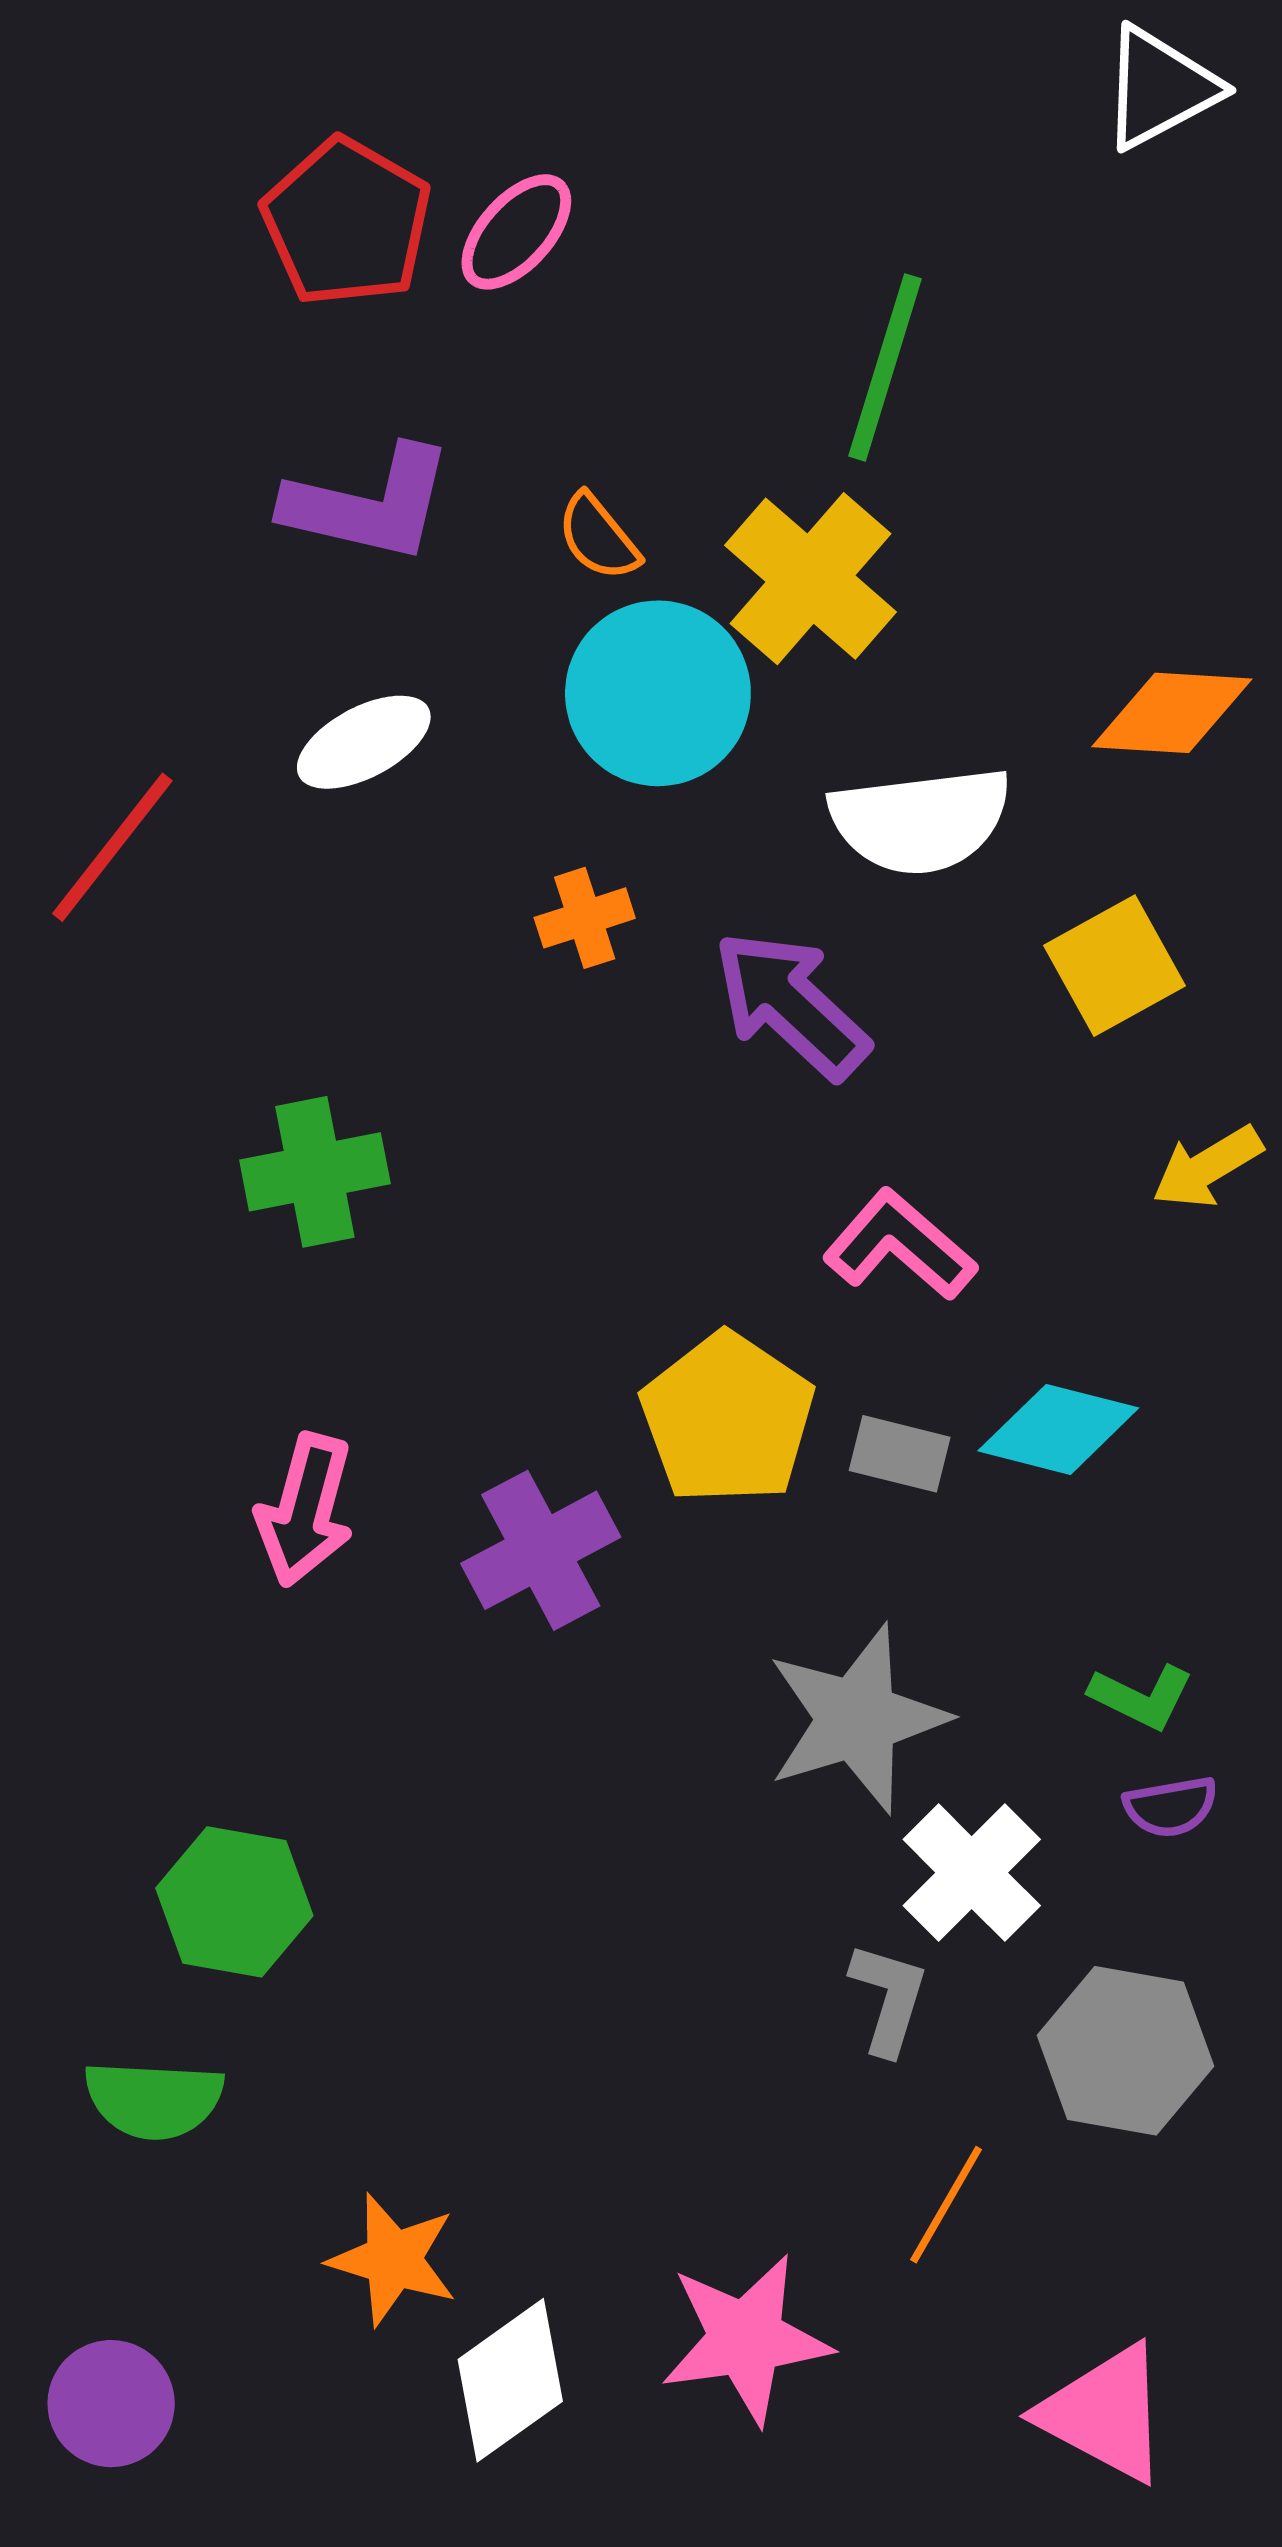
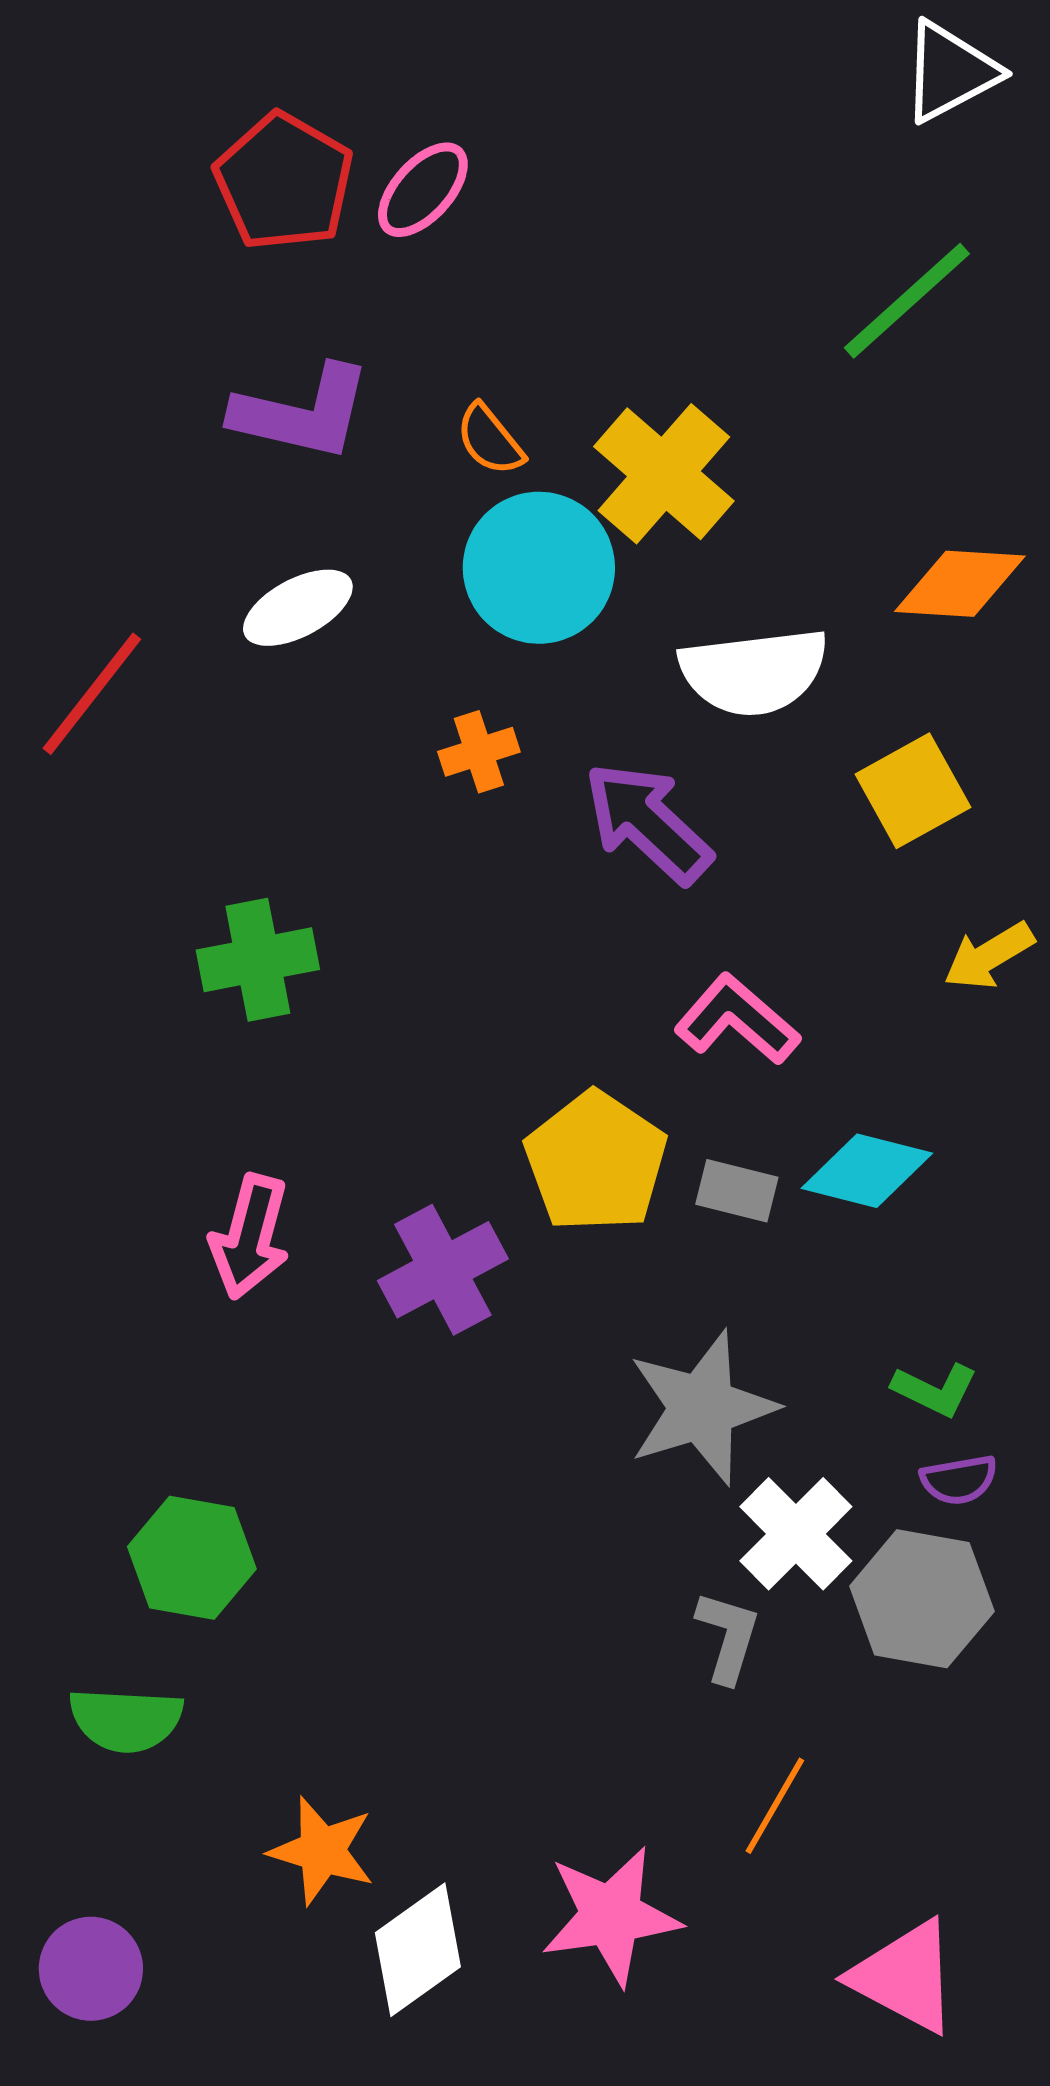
green line: (885, 367) -> (907, 301), moved, turned 31
gray hexagon: (1125, 2051) -> (922, 1599), moved

